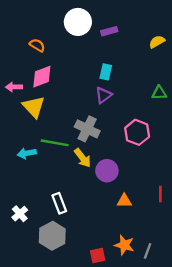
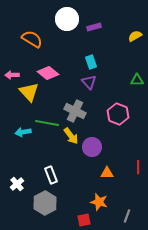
orange semicircle: (37, 45) -> (32, 39), size x1.5
cyan rectangle: (106, 72) -> (91, 62), turned -32
pink diamond: (42, 77) -> (48, 73), moved, turned 60
purple triangle: (103, 95) -> (89, 82), turned -35
orange star: (124, 245) -> (99, 202), moved

